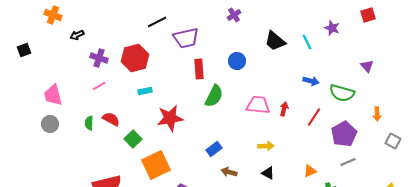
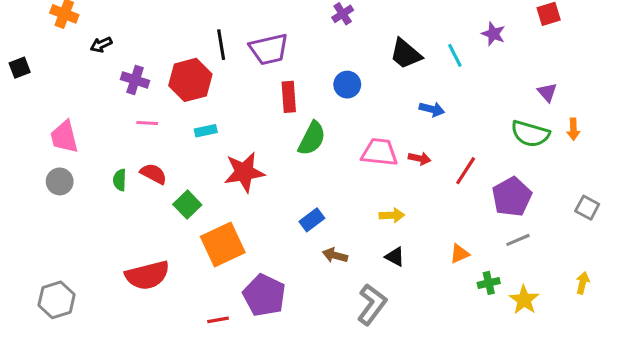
black line: (157, 22) -> (221, 45), moved, turned -72
blue arrow: (311, 81) -> (432, 109), moved
pink line: (99, 86) -> (147, 123), moved, turned 32
green semicircle: (342, 93) -> (530, 134), moved
red arrow: (284, 109) -> (420, 158), turned 88
orange arrow: (377, 114) -> (573, 129), moved

